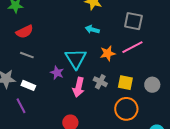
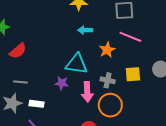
pink line: (132, 47) -> (130, 37), turned 65
gray line: (27, 55) -> (21, 82), moved
cyan triangle: (76, 59) -> (77, 64), turned -35
orange circle: (126, 109) -> (110, 105), moved

